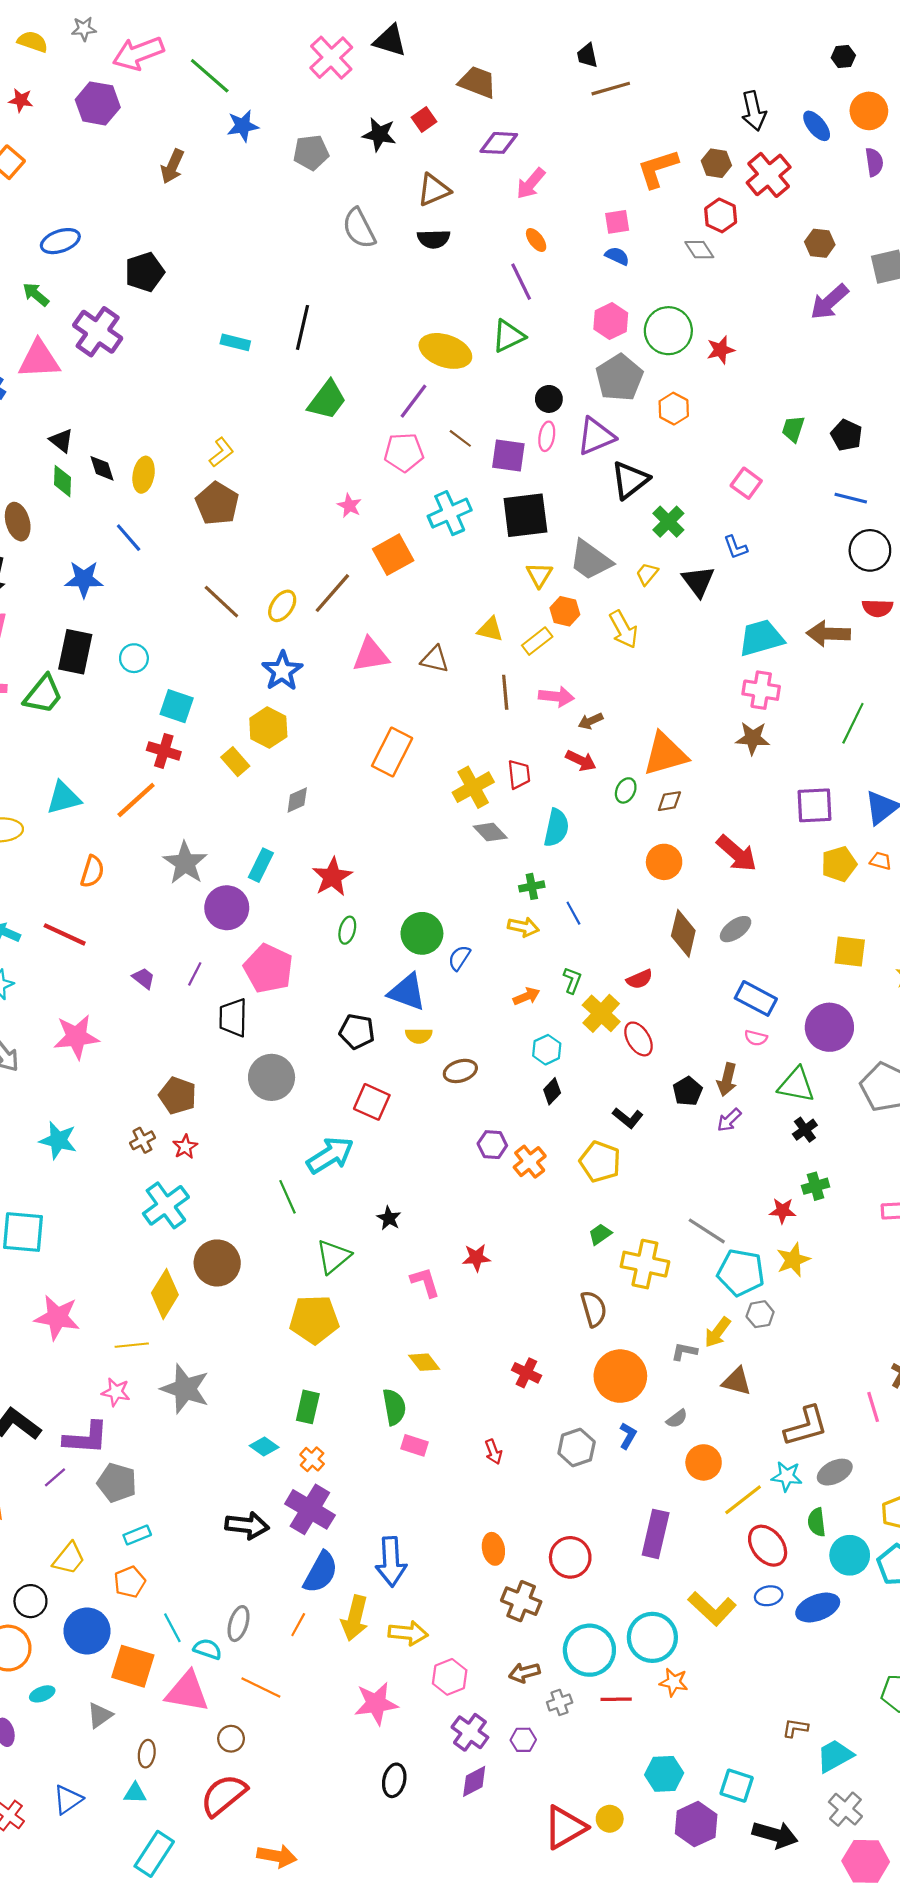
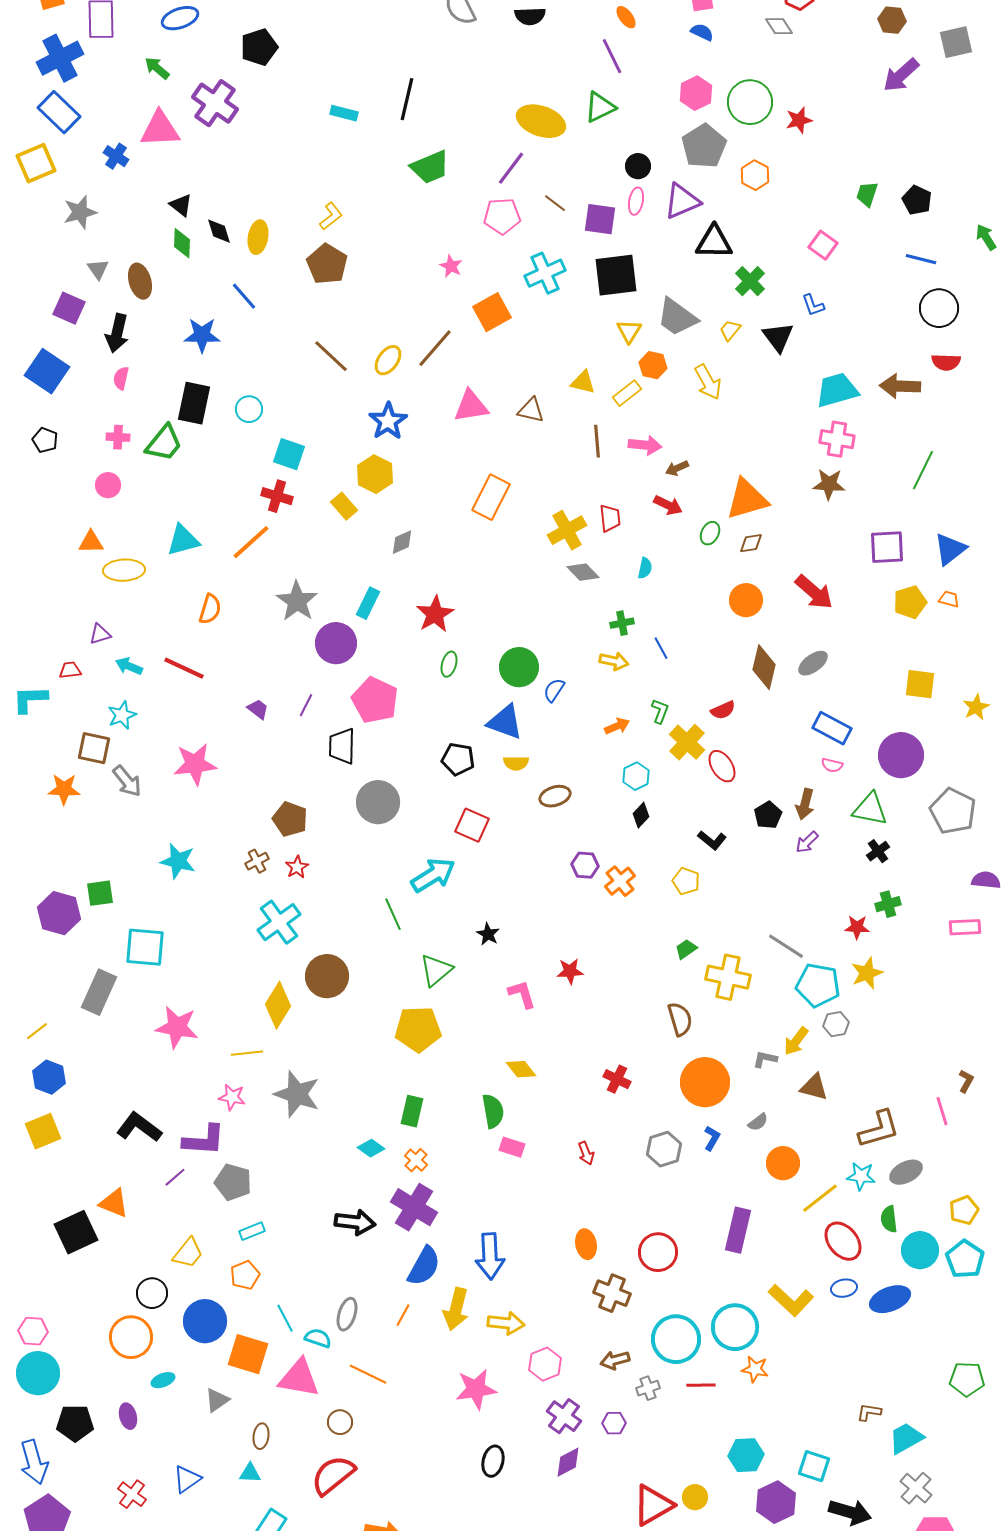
green trapezoid: (327, 400) -> (430, 167), turned 30
black triangle: (630, 480) -> (714, 242), turned 39
cyan semicircle: (556, 828) -> (645, 568), size x0.6
yellow pentagon: (600, 1162) -> (686, 881), size x0.7

